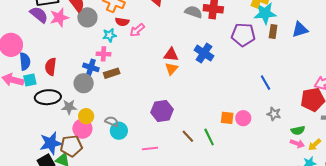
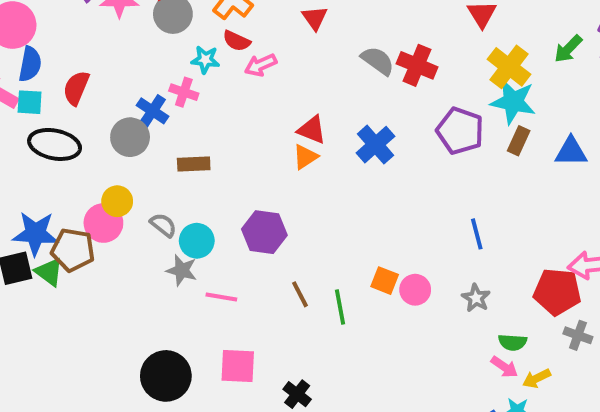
brown rectangle: (112, 73) -> (194, 164), moved
gray star: (69, 107) -> (182, 270), moved
cyan circle: (119, 131) -> (197, 241), moved

